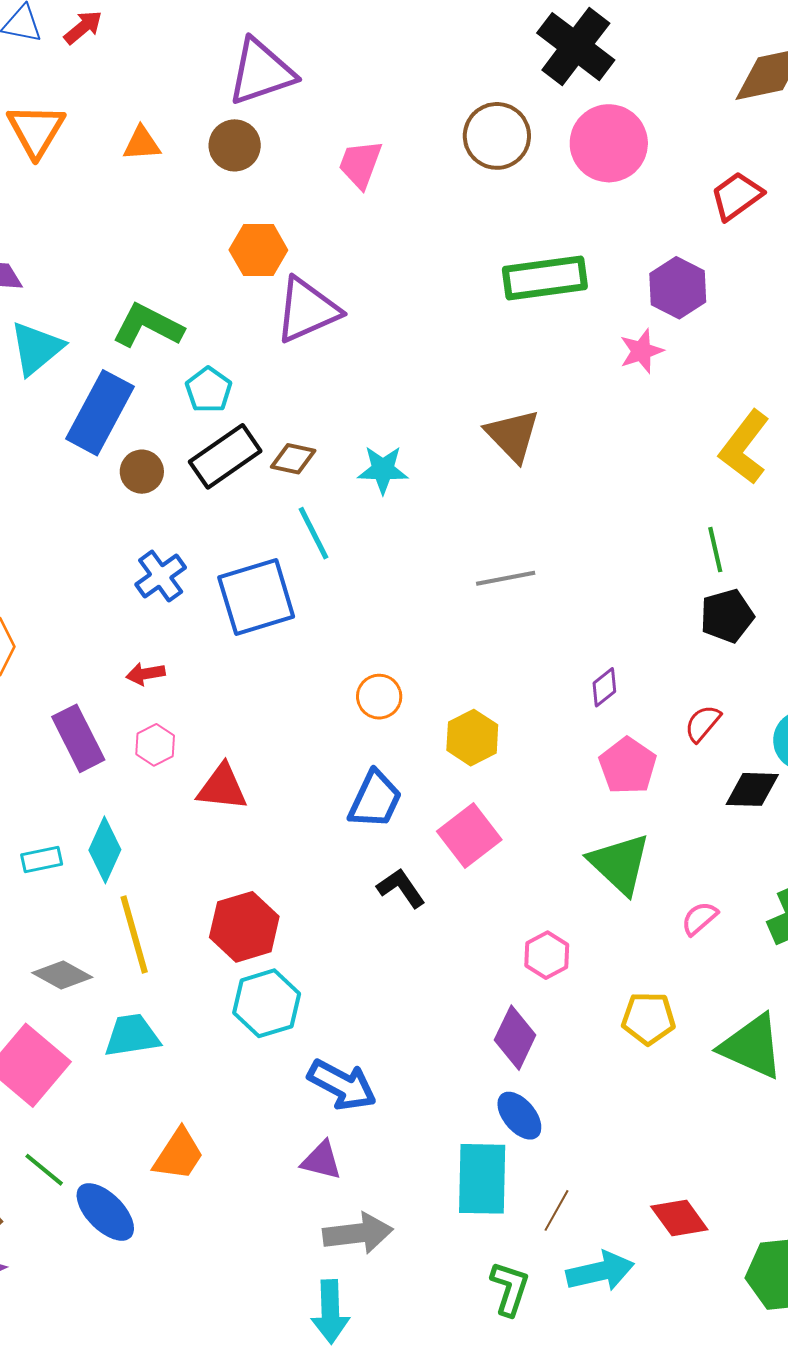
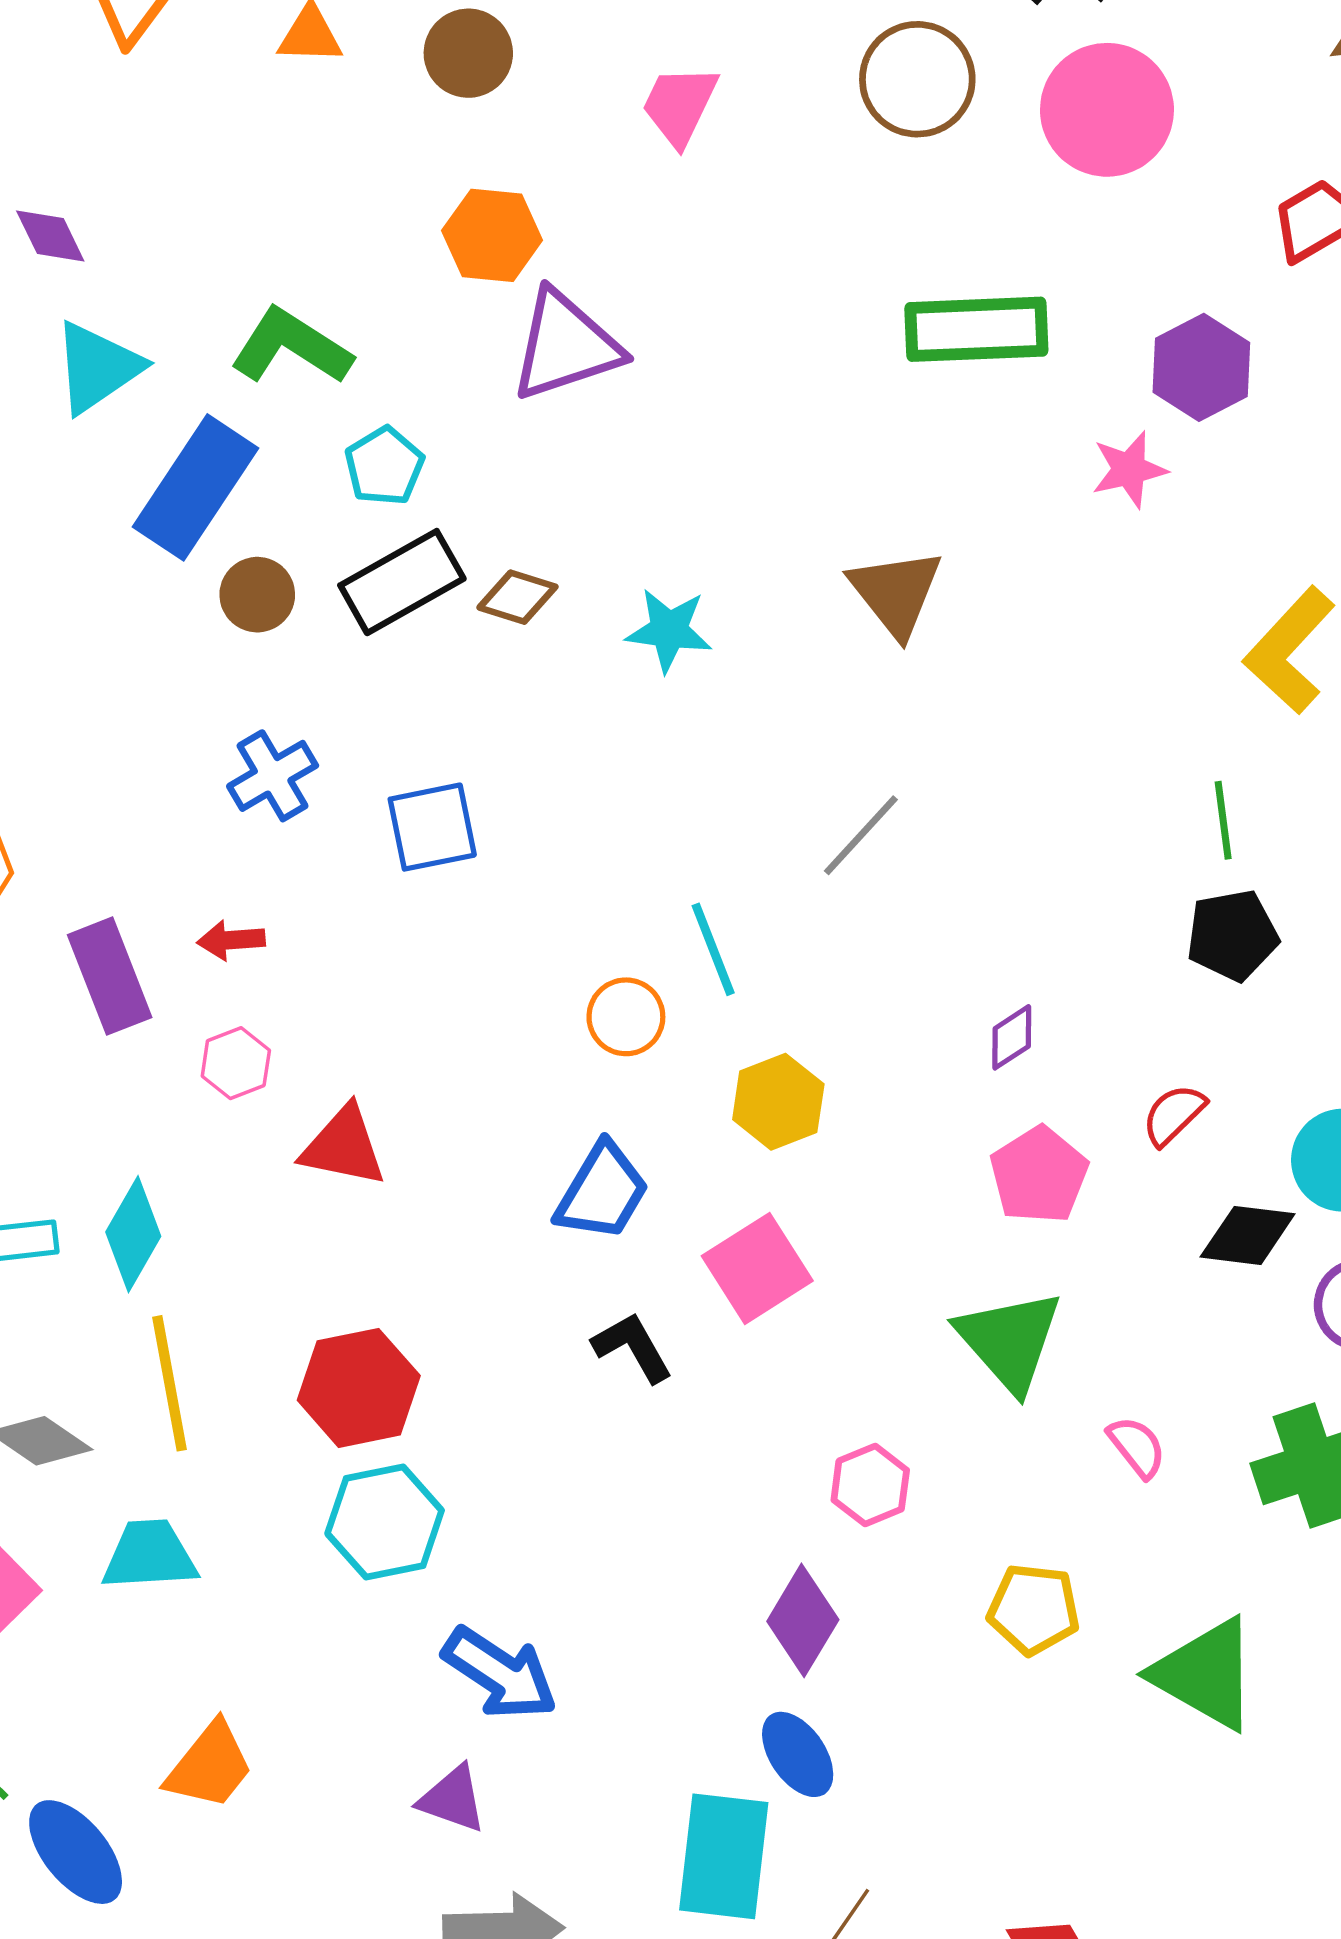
cyan line: (314, 533) -> (713, 949), moved
gray line: (506, 578) -> (861, 835), turned -42
blue square: (256, 597) -> (432, 827), size x0.7
purple rectangle: (78, 738) -> (110, 976), moved
pink semicircle: (700, 918) -> (1137, 1447), turned 87

